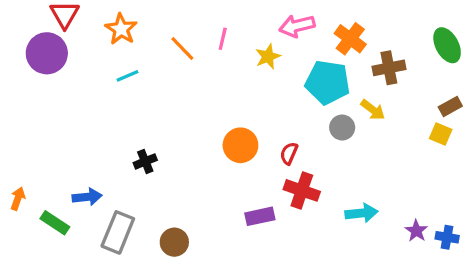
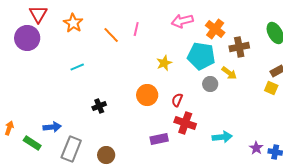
yellow star: (268, 57) -> (164, 63), moved
cyan line: (127, 76) -> (77, 67), moved
black cross: (145, 161) -> (99, 106), moved

